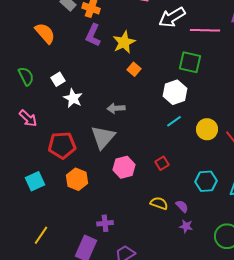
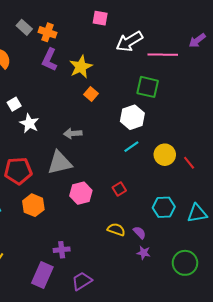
gray triangle: (103, 137) -> (60, 163), turned 36

